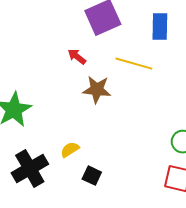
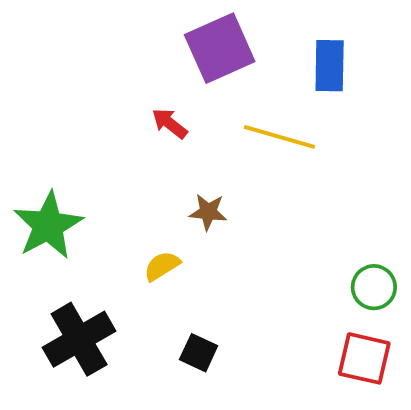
brown star: (97, 90) -> (208, 212), moved, size x0.7
yellow semicircle: (70, 150) -> (162, 266), moved

